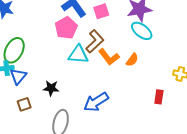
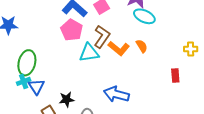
orange semicircle: (132, 60) -> (142, 46), turned -56
black star: (51, 88) -> (67, 99), moved
blue arrow: (96, 102) -> (116, 94), turned 60

